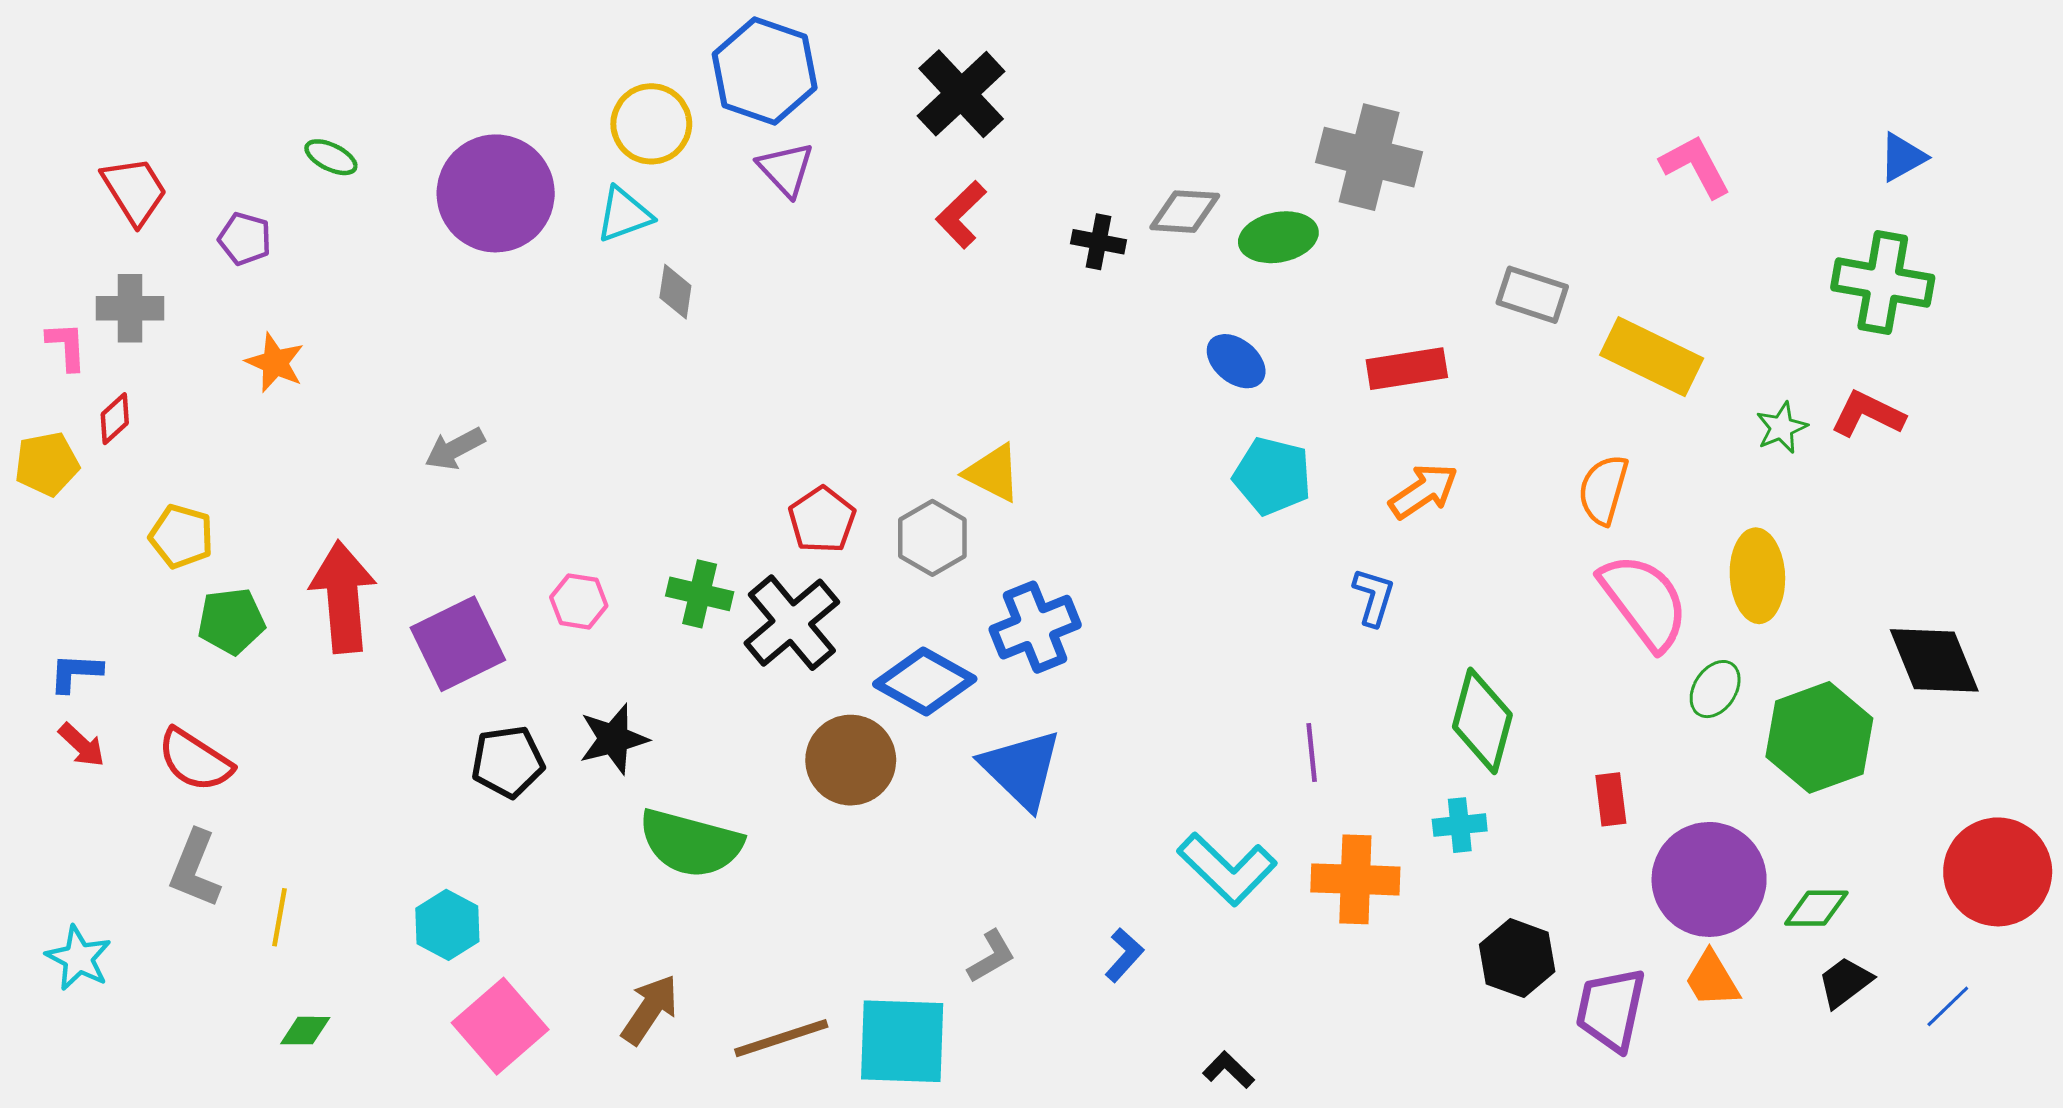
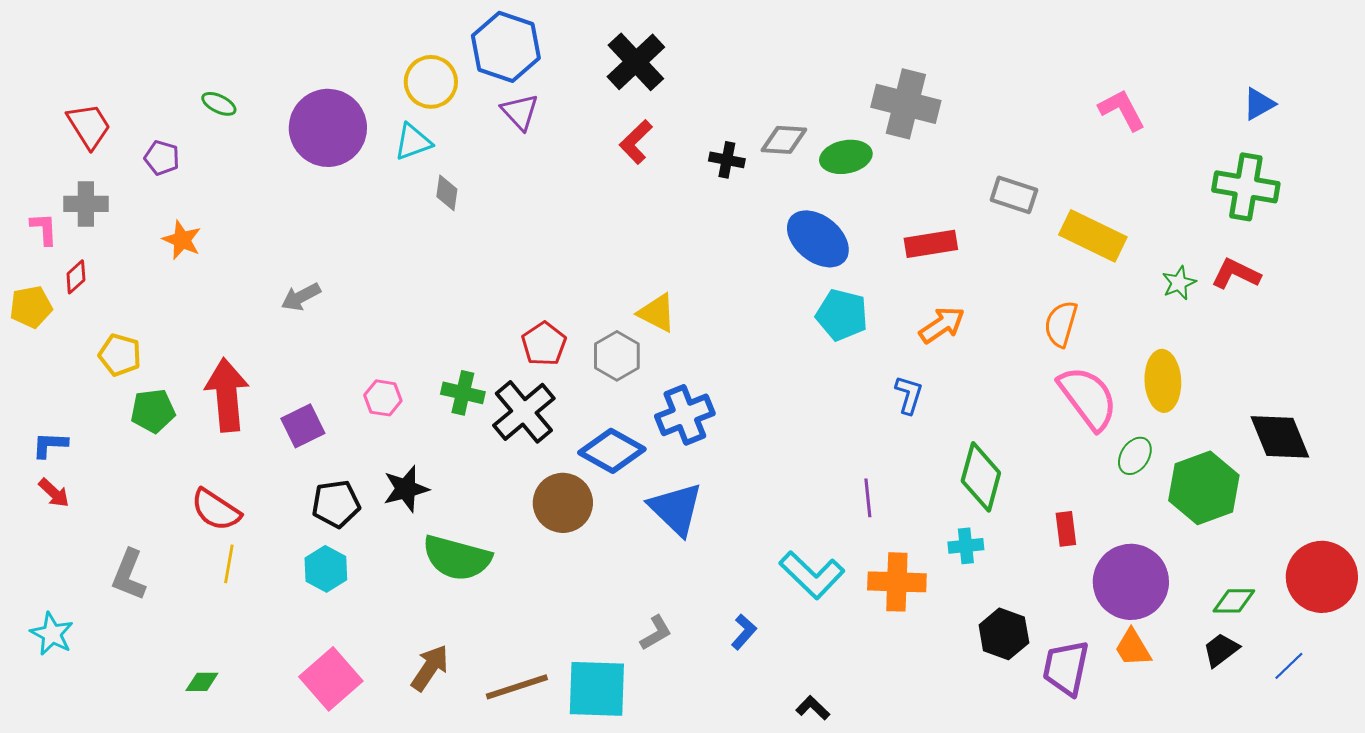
blue ellipse: (1236, 361) -> (818, 239), size x1.6
purple square: (458, 644) -> (303, 426), size x0.7
red semicircle: (195, 760) -> (216, 510), moved
green diamond: (1816, 908) -> (1234, 601), moved
yellow line: (280, 917) -> (229, 564), moved
cyan hexagon: (447, 925) -> (326, 569), moved

